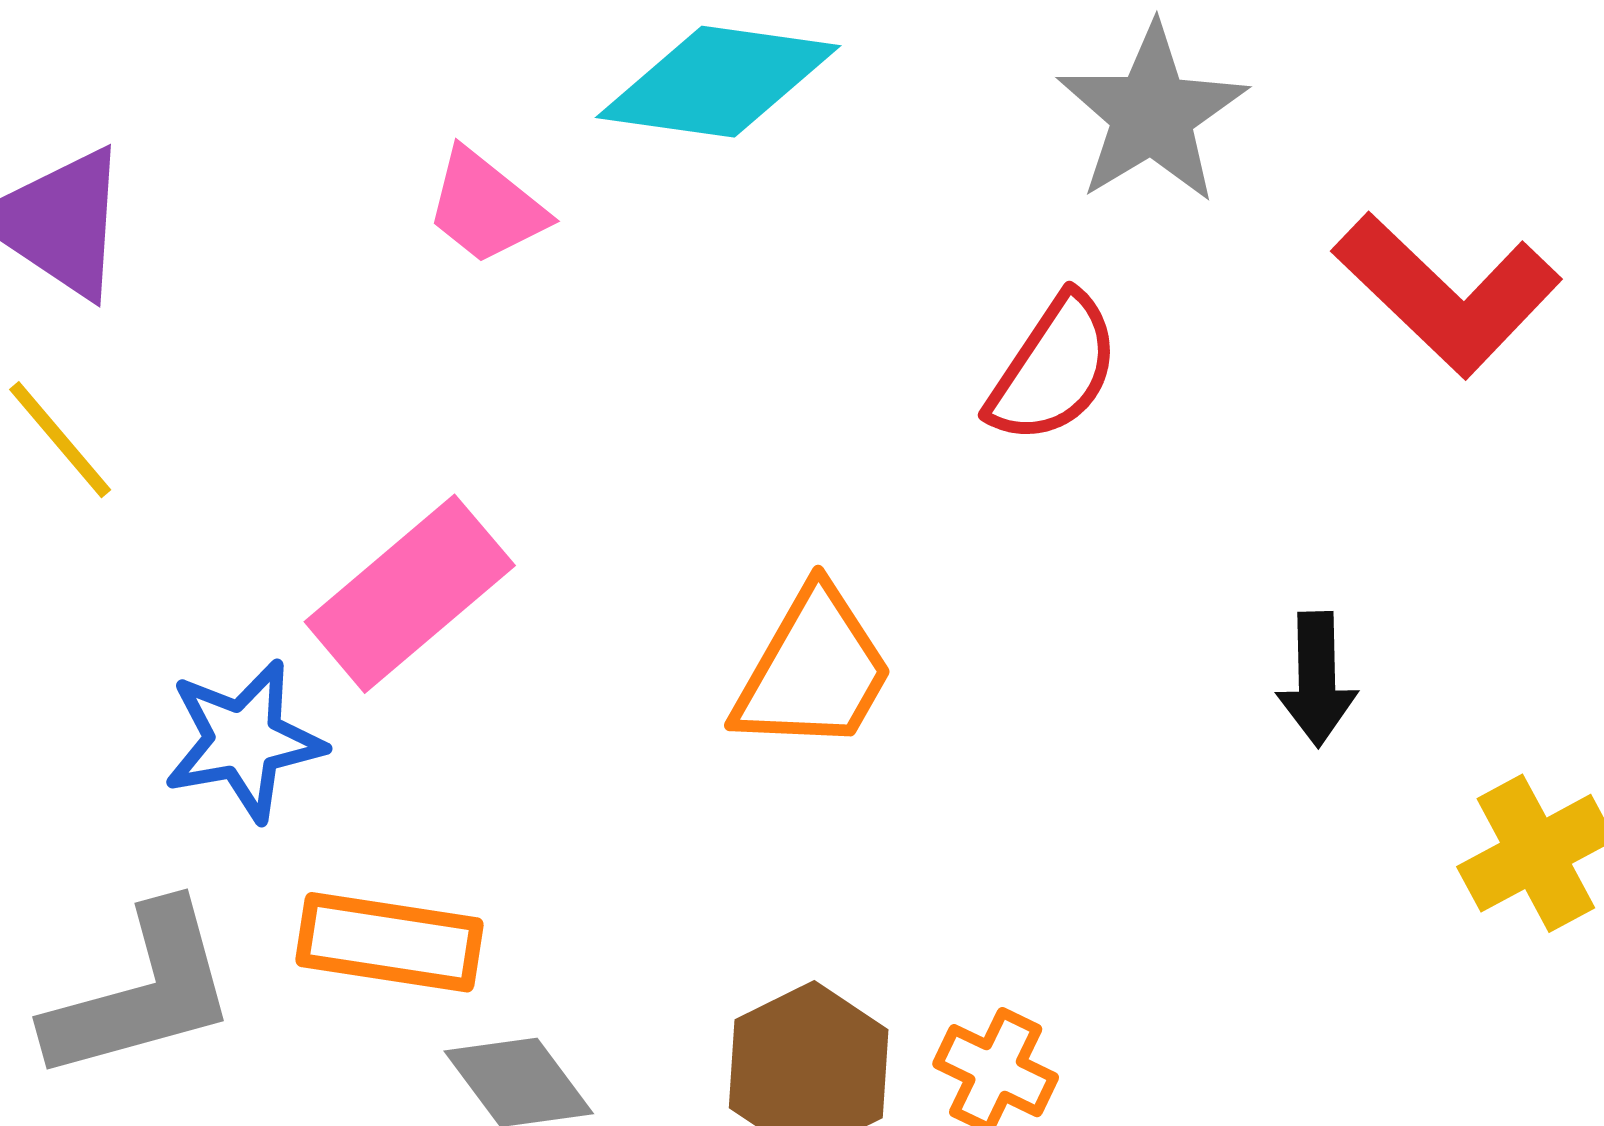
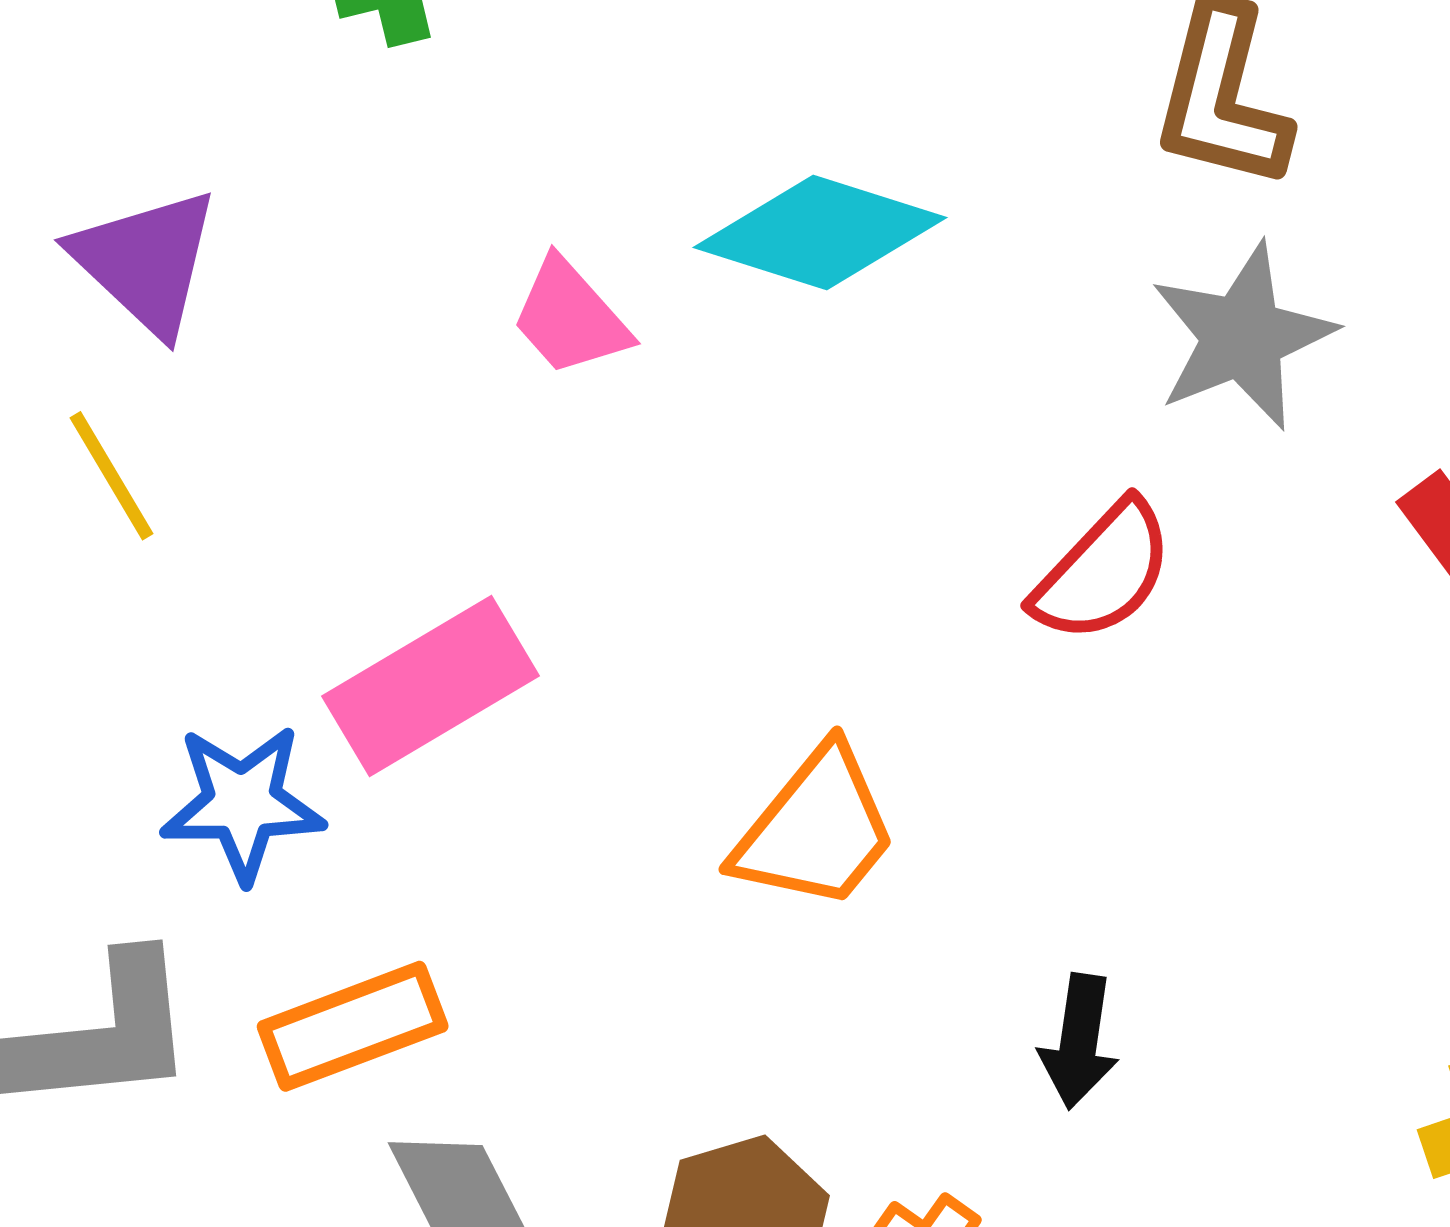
black arrow: (1317, 679) -> (1079, 1041), moved
orange rectangle: (390, 942) -> (353, 1026), turned -39

